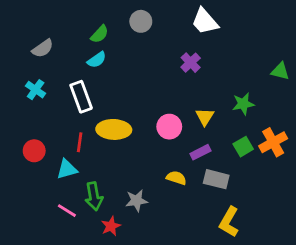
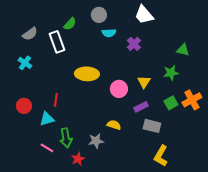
cyan semicircle: (97, 60) -> (109, 33), moved, turned 32
green triangle: (280, 71) -> (183, 50), moved
white rectangle: (81, 97) -> (57, 42), moved
yellow ellipse: (114, 129) -> (87, 74), moved
yellow semicircle: (176, 178) -> (114, 125), moved

